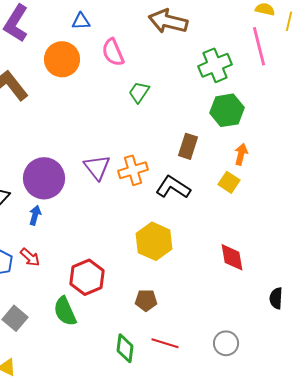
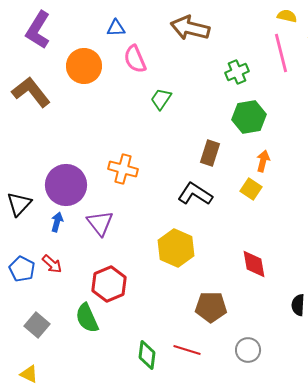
blue triangle: (81, 21) -> (116, 28), moved
green cross: (215, 65) -> (237, 72), size x0.7
purple triangle: (97, 167) -> (100, 223), moved
orange cross: (133, 170) -> (123, 169), moved, turned 32
brown pentagon: (146, 300) -> (211, 307), moved, size x1.4

